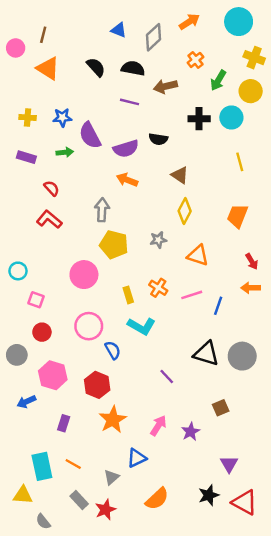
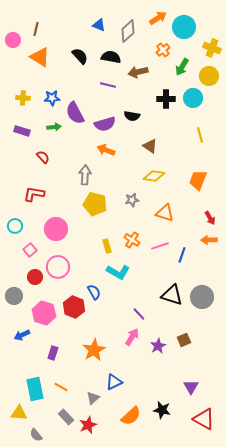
cyan circle: (239, 22) -> (184, 27), moved
yellow diamond: (185, 211) -> (154, 176), turned 70
red L-shape: (49, 219) -> (34, 194), moved, turned -30
pink circle: (84, 275) -> (56, 229), moved
pink square: (36, 300) -> (30, 250), turned 32
pink circle: (89, 326) -> (58, 267), moved
red hexagon: (97, 385) -> (74, 307), moved
pink arrow: (158, 426) -> (132, 337), moved
purple star: (191, 432) -> (158, 346), moved
black star: (209, 495) -> (162, 410), moved, turned 30

